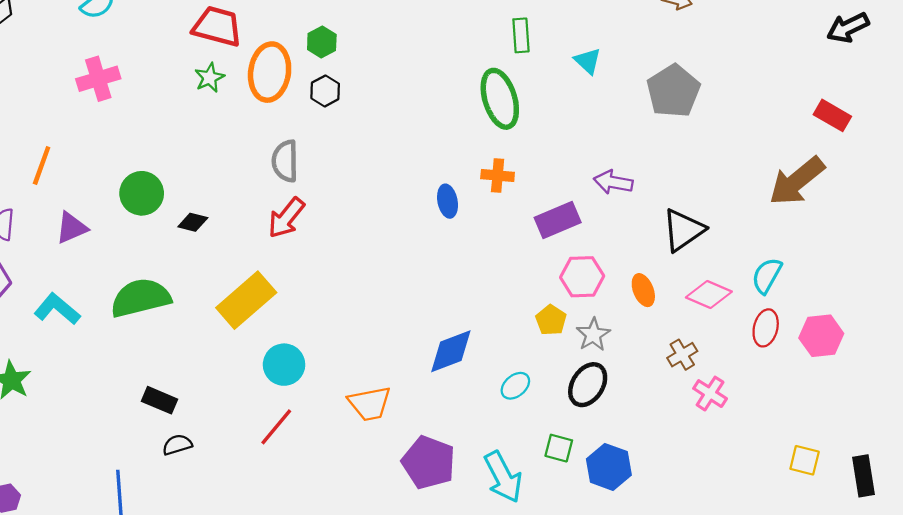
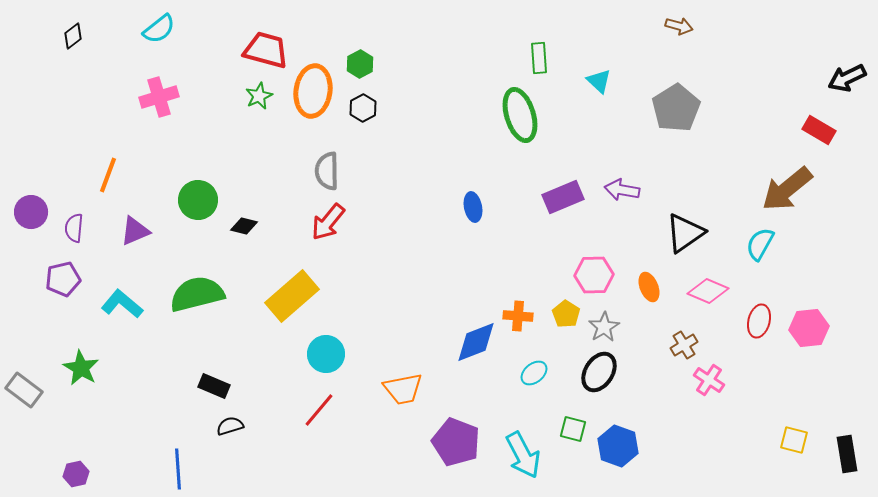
black arrow: (848, 28) -> (847, 78), moved
orange cross: (498, 176) -> (518, 316), moved
purple rectangle: (558, 220) -> (563, 197), moved
cyan semicircle: (767, 276) -> (760, 244), moved

